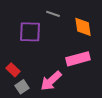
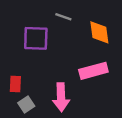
red rectangle: (13, 70) -> (15, 84), turned 48
pink arrow: (51, 81) -> (61, 97), turned -50

